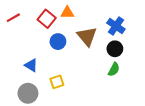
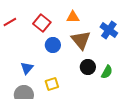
orange triangle: (67, 13) -> (73, 17), moved
black circle: (115, 49) -> (88, 67), moved
blue triangle: (31, 65) -> (27, 68), turned 40

